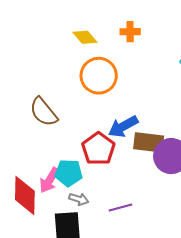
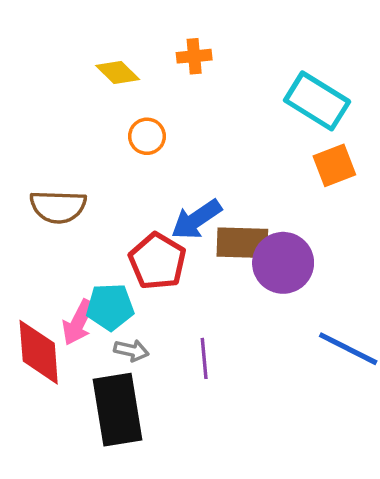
orange circle: (99, 76) -> (147, 136), size x0.6
brown semicircle: (44, 112) -> (58, 207), turned -44
purple line: (121, 207) -> (204, 358), turned -75

